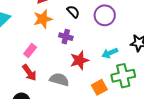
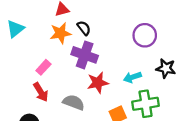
black semicircle: (73, 12) -> (84, 28), moved
purple circle: (105, 15) -> (145, 35), moved
purple cross: (66, 37) -> (85, 55), size x1.6

